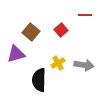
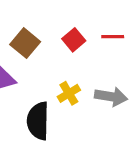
red line: (85, 15) -> (113, 37), moved

